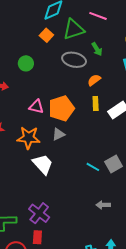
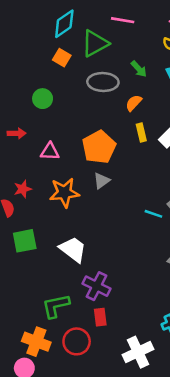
green arrow: (97, 49) -> (139, 69), moved
pink triangle: (36, 107) -> (50, 152), moved
white trapezoid: (43, 164) -> (73, 249), moved

